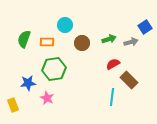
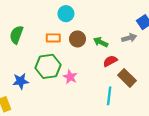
cyan circle: (65, 25) -> (66, 14), moved
green arrow: (109, 39) -> (101, 42), moved, turned -136
orange rectangle: (47, 42) -> (53, 38), moved
pink star: (47, 98) -> (70, 77), moved

